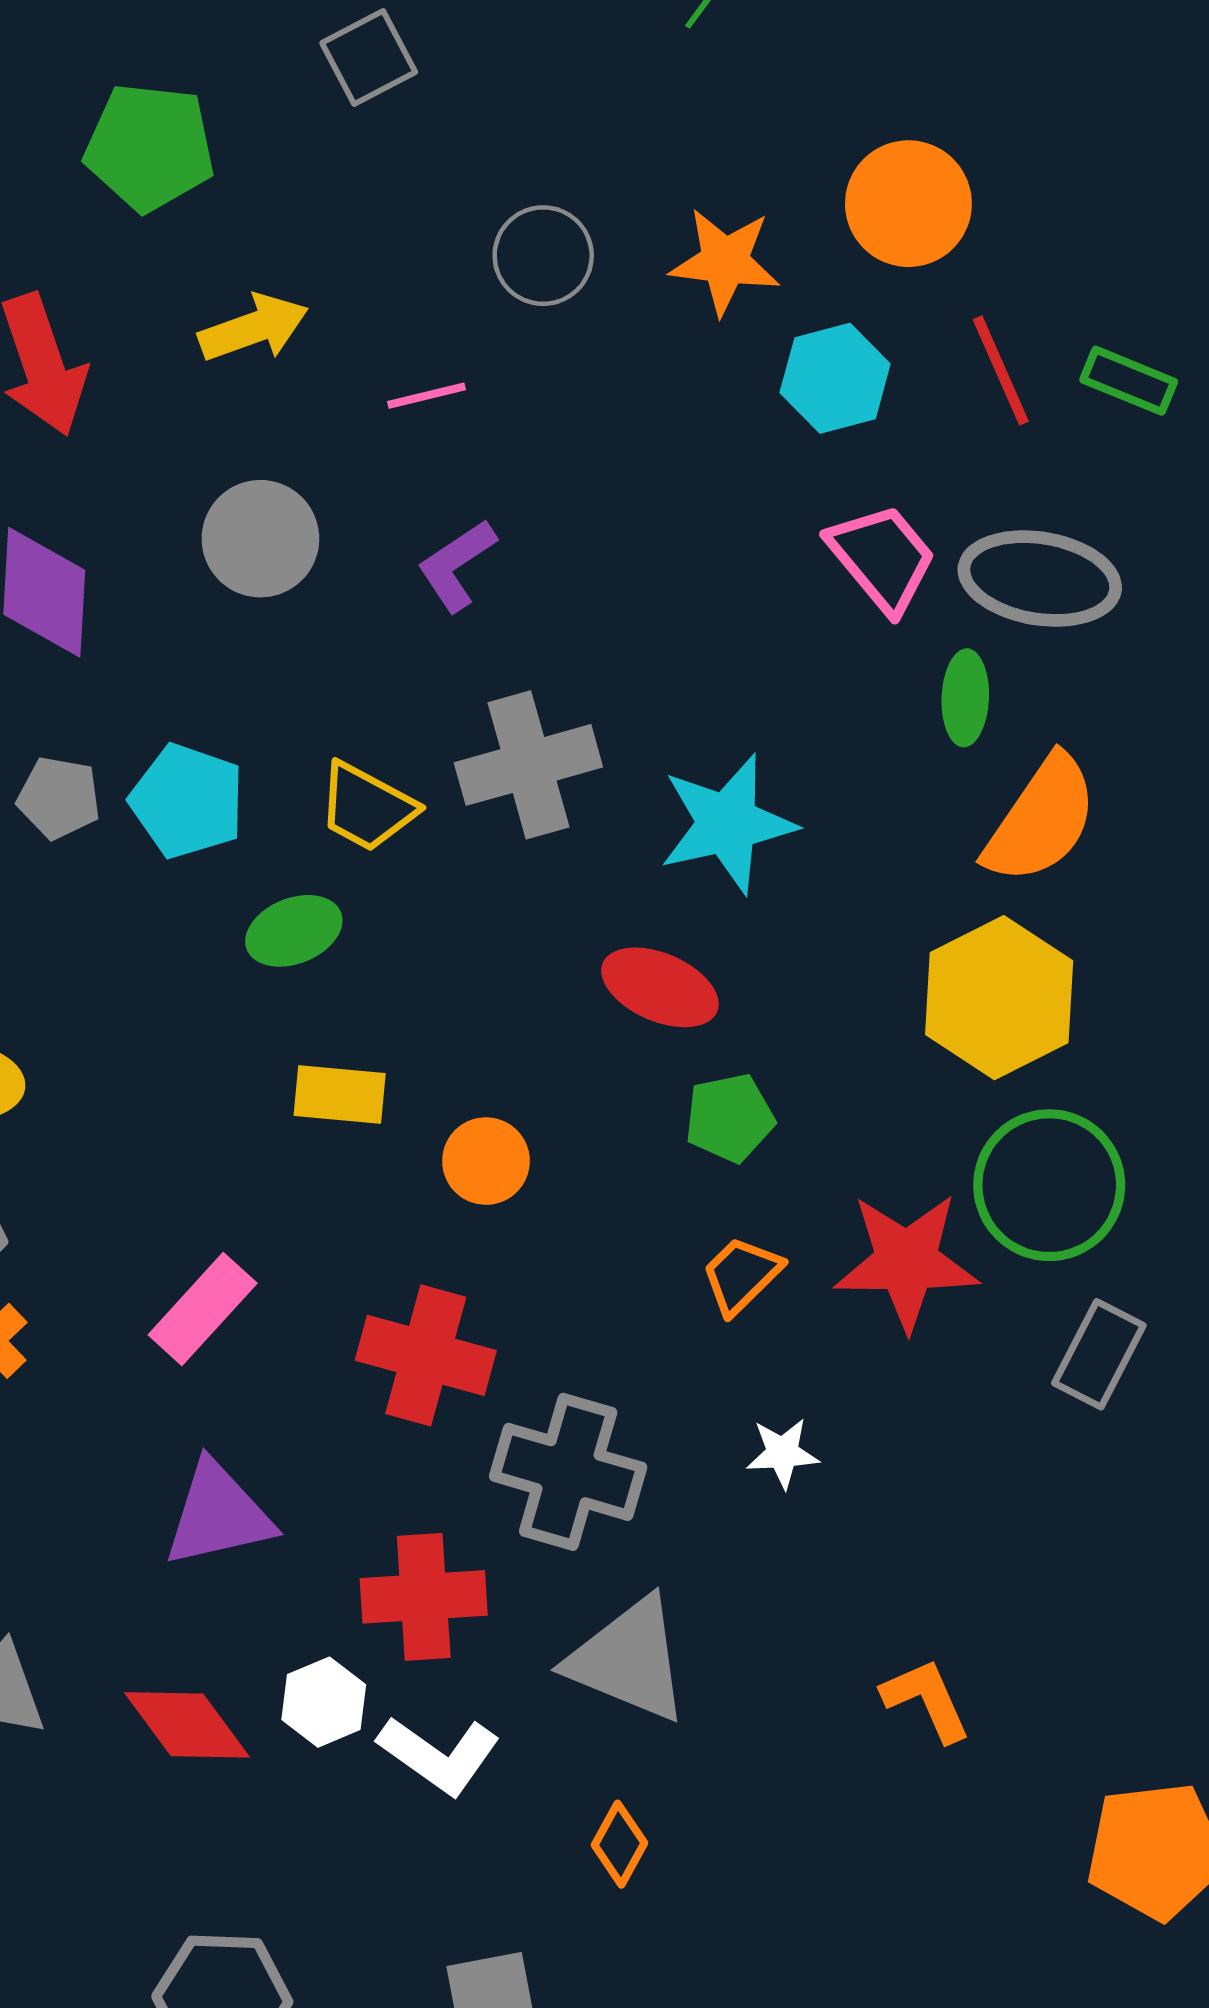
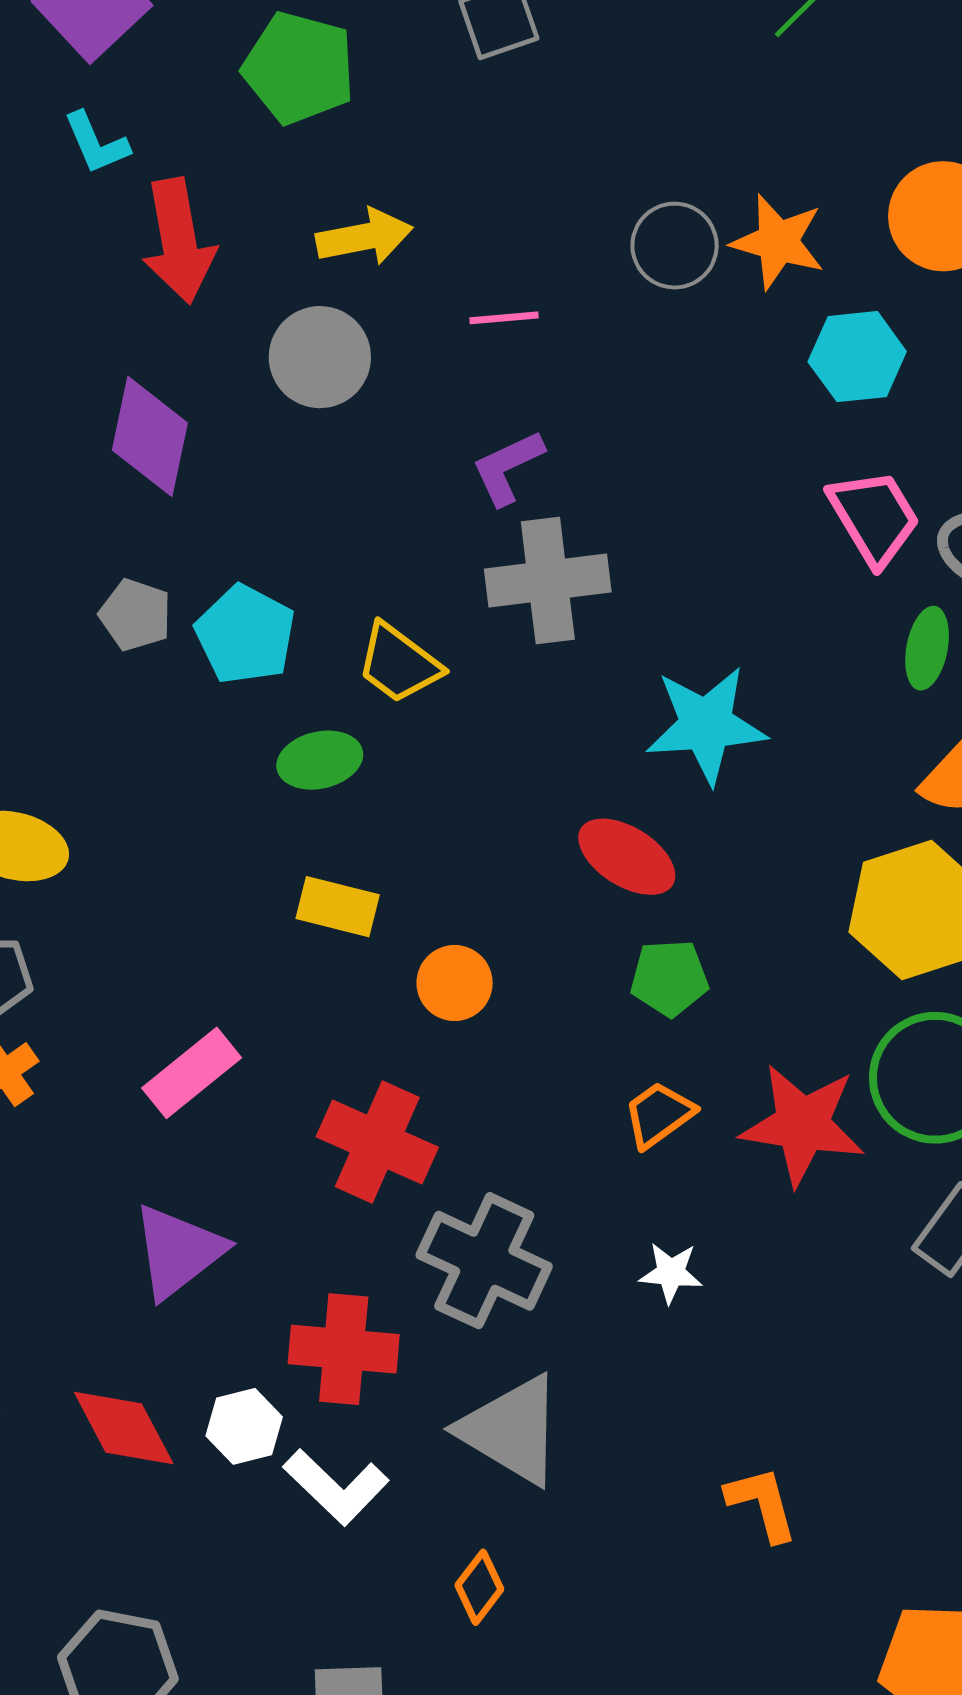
gray circle: (543, 256) -> (675, 246), moved
gray circle: (260, 539) -> (320, 357), moved
gray cross: (528, 765) -> (548, 581), moved
purple triangle: (218, 1514) -> (178, 1251), turned -34

